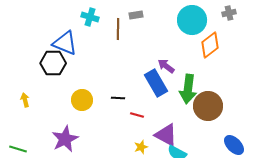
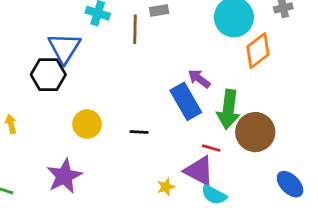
blue triangle: (65, 43) -> (64, 48), turned 40
black line: (118, 98) -> (139, 132), moved
red line: (137, 115) -> (211, 148), moved

